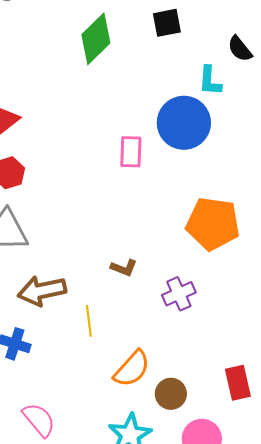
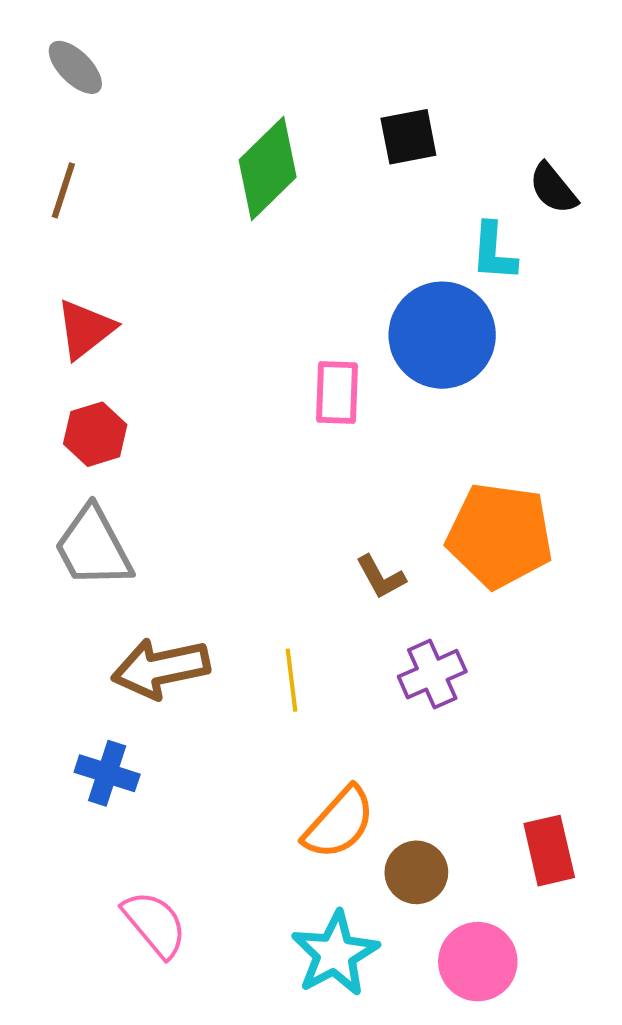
brown L-shape: (124, 268) -> (381, 577), moved, turned 40
yellow line: (89, 321) -> (291, 680), moved

